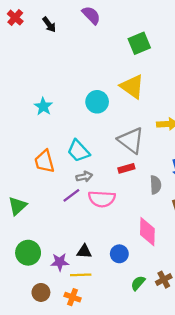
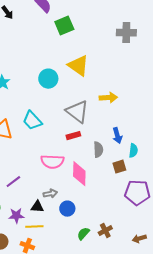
green square: (139, 43) -> (64, 26), moved
gray arrow: (84, 177) -> (50, 194), moved
purple line: (71, 195) -> (13, 182), moved
pink diamond: (147, 232) -> (79, 174), moved

